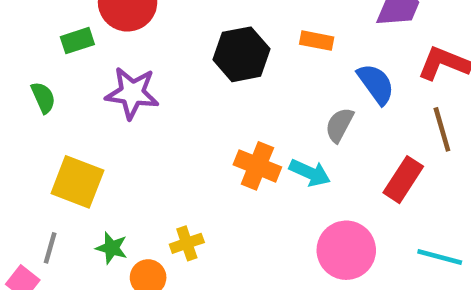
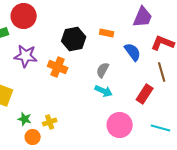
gray semicircle: (339, 125) -> (103, 70), moved
orange cross: (257, 166) -> (58, 67), moved
green star: (112, 248) -> (25, 119), moved

